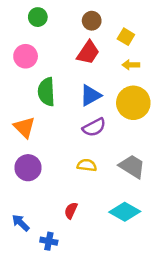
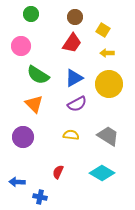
green semicircle: (46, 92) -> (38, 75), turned -55
orange triangle: (24, 127) -> (34, 104), moved
blue arrow: (21, 223) -> (17, 182), turned -42

